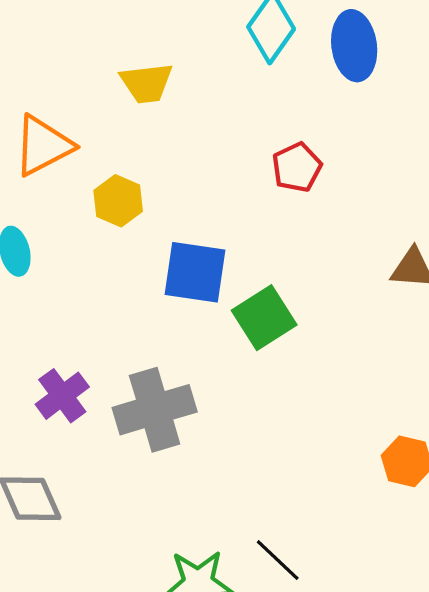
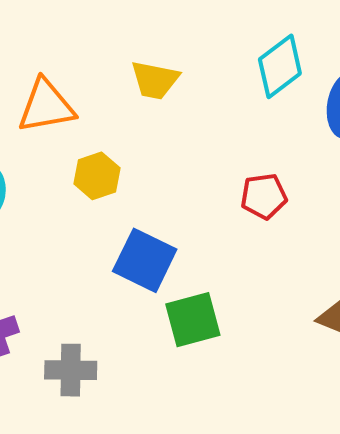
gray cross: (155, 410) -> (71, 370), size x0.7

